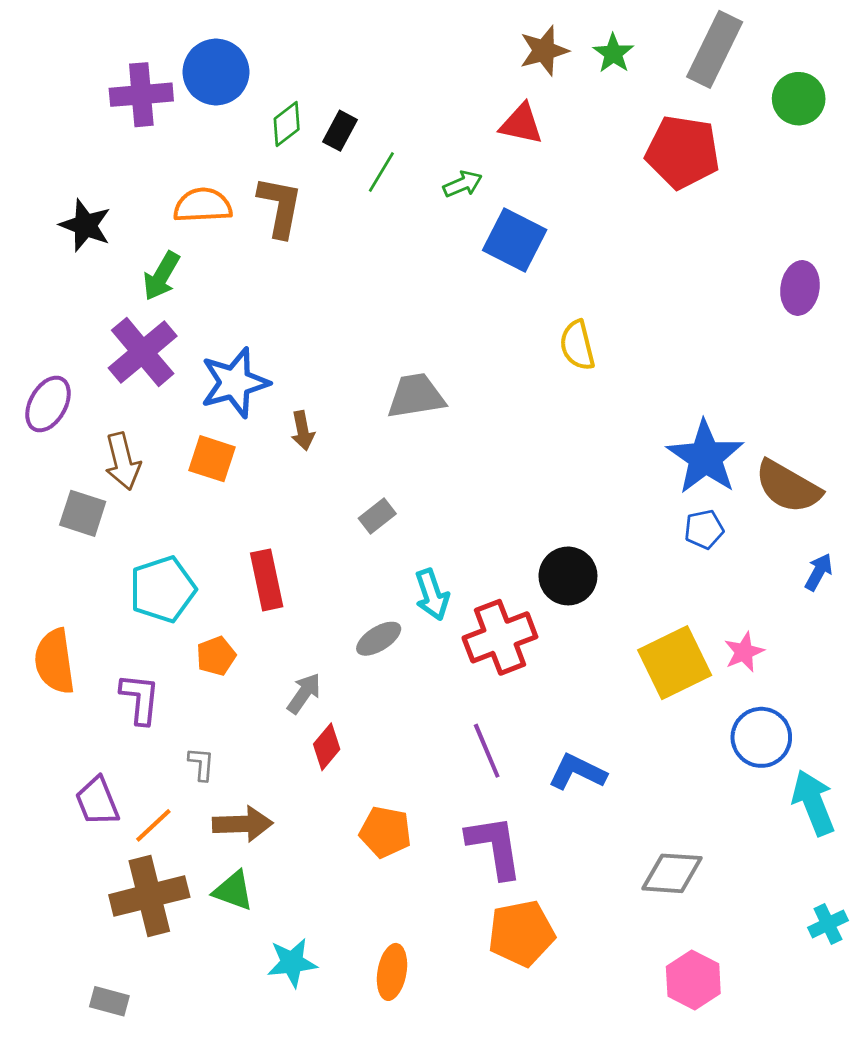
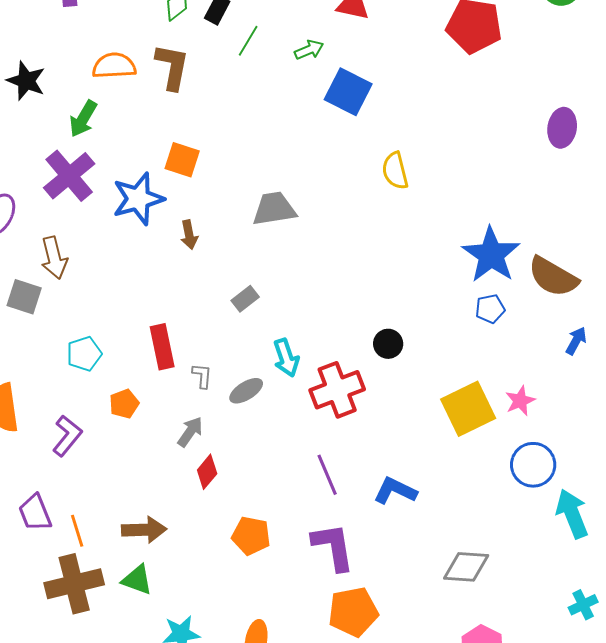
orange square: (212, 459) -> (182, 160), moved
black circle: (568, 576) -> (388, 344), size x0.7
cyan pentagon: (163, 589) -> (84, 354), size x0.7
purple L-shape: (140, 699) -> (67, 436), turned 33
gray L-shape: (201, 764) -> (202, 376), moved
orange line: (153, 825) -> (77, 531), turned -64

